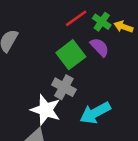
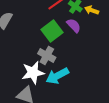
white star: (46, 110) -> (33, 73), turned -30
cyan arrow: (95, 113) -> (57, 76), moved

